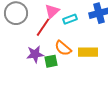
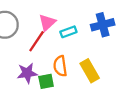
orange semicircle: (63, 48) -> (60, 66), turned 42
yellow rectangle: (88, 52) -> (90, 71), turned 60

